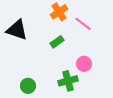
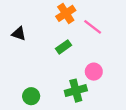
black triangle: (17, 30) -> (19, 34), size x0.6

